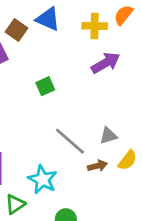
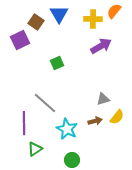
blue triangle: (48, 19) -> (59, 14), turned 36
gray line: (70, 141) -> (45, 103), moved
cyan star: (43, 179) -> (67, 129), moved

